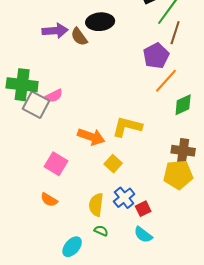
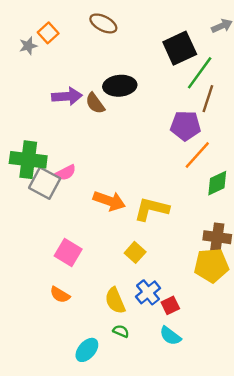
purple pentagon: (156, 56) -> (186, 126), turned 30
orange arrow: (91, 137) -> (109, 201), moved
yellow semicircle: (96, 205) -> (115, 301), turned -30

